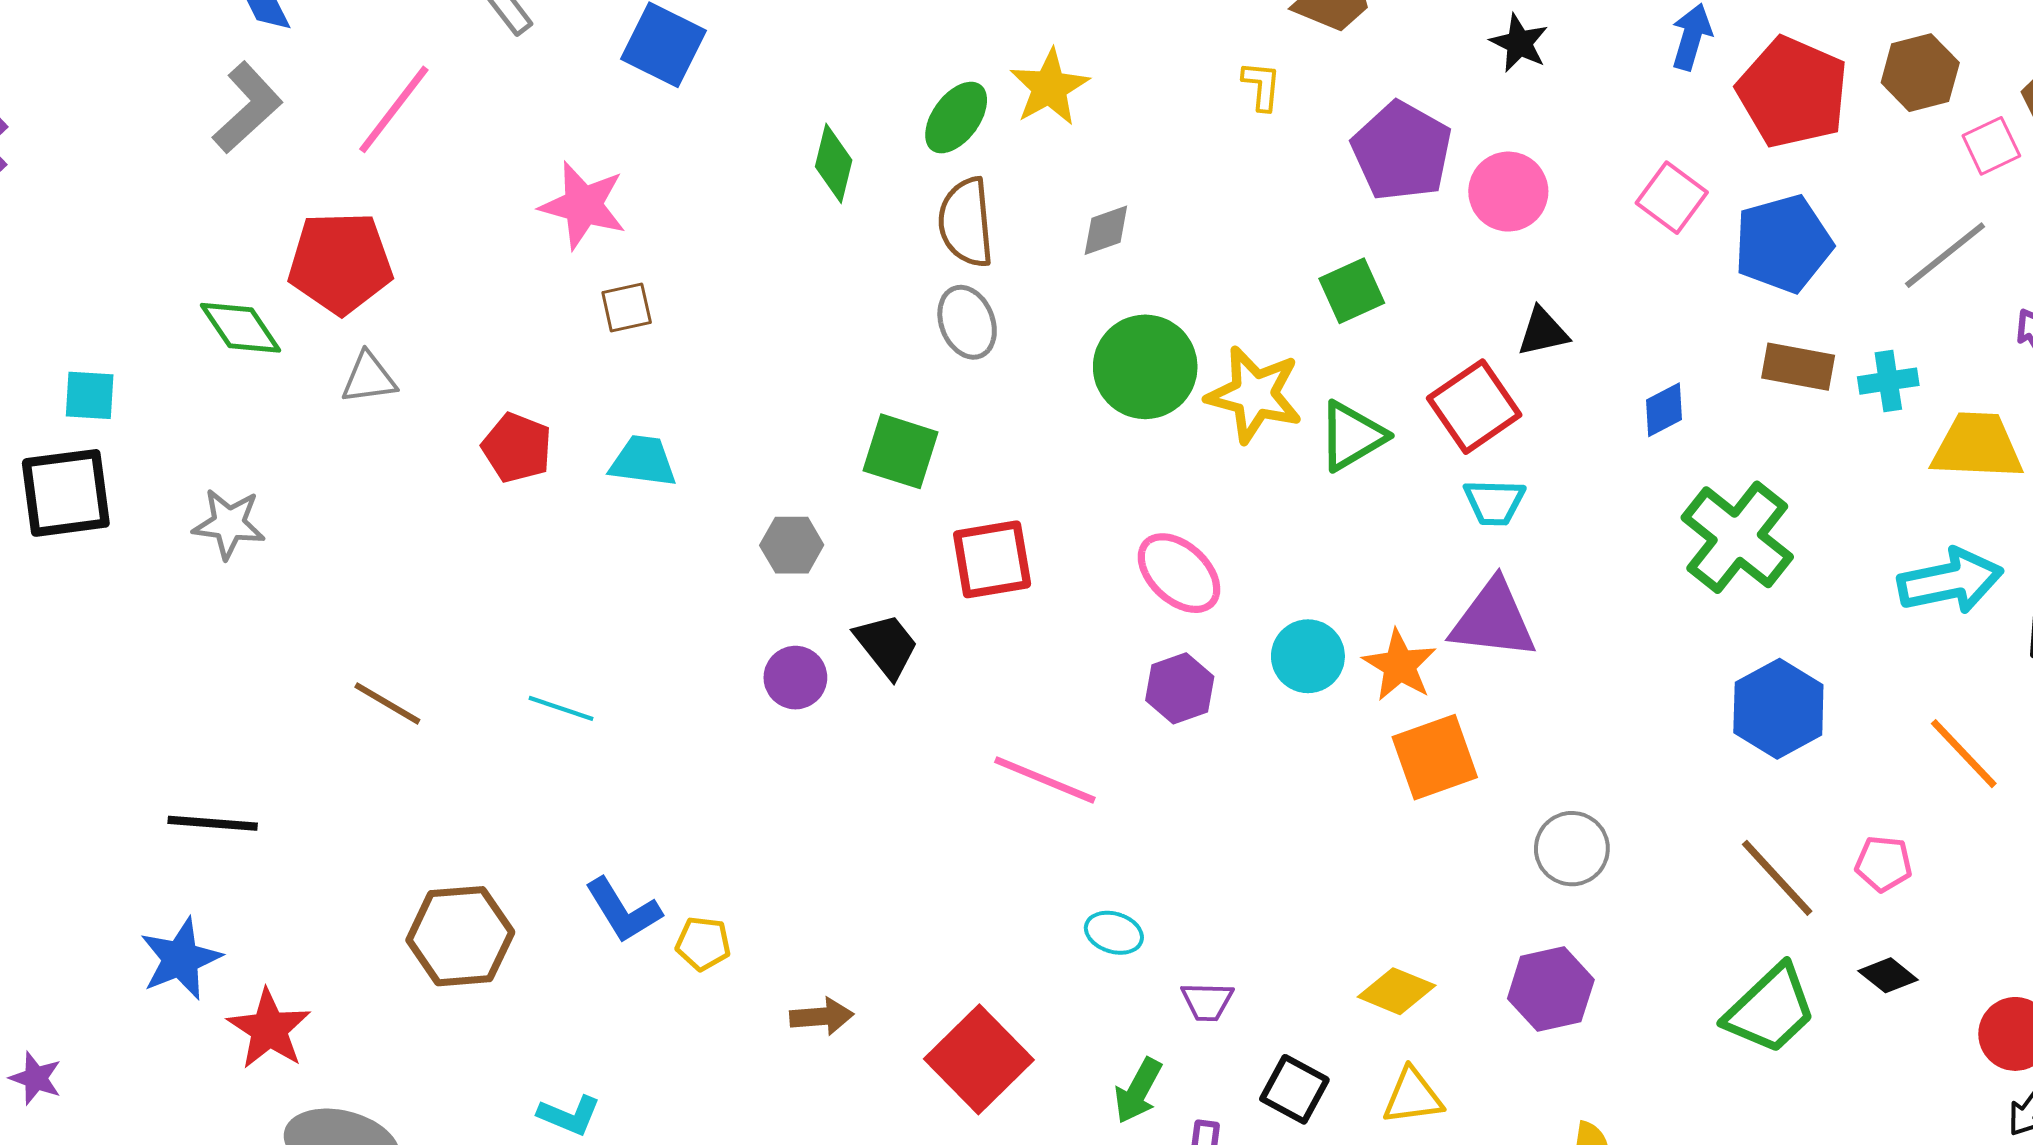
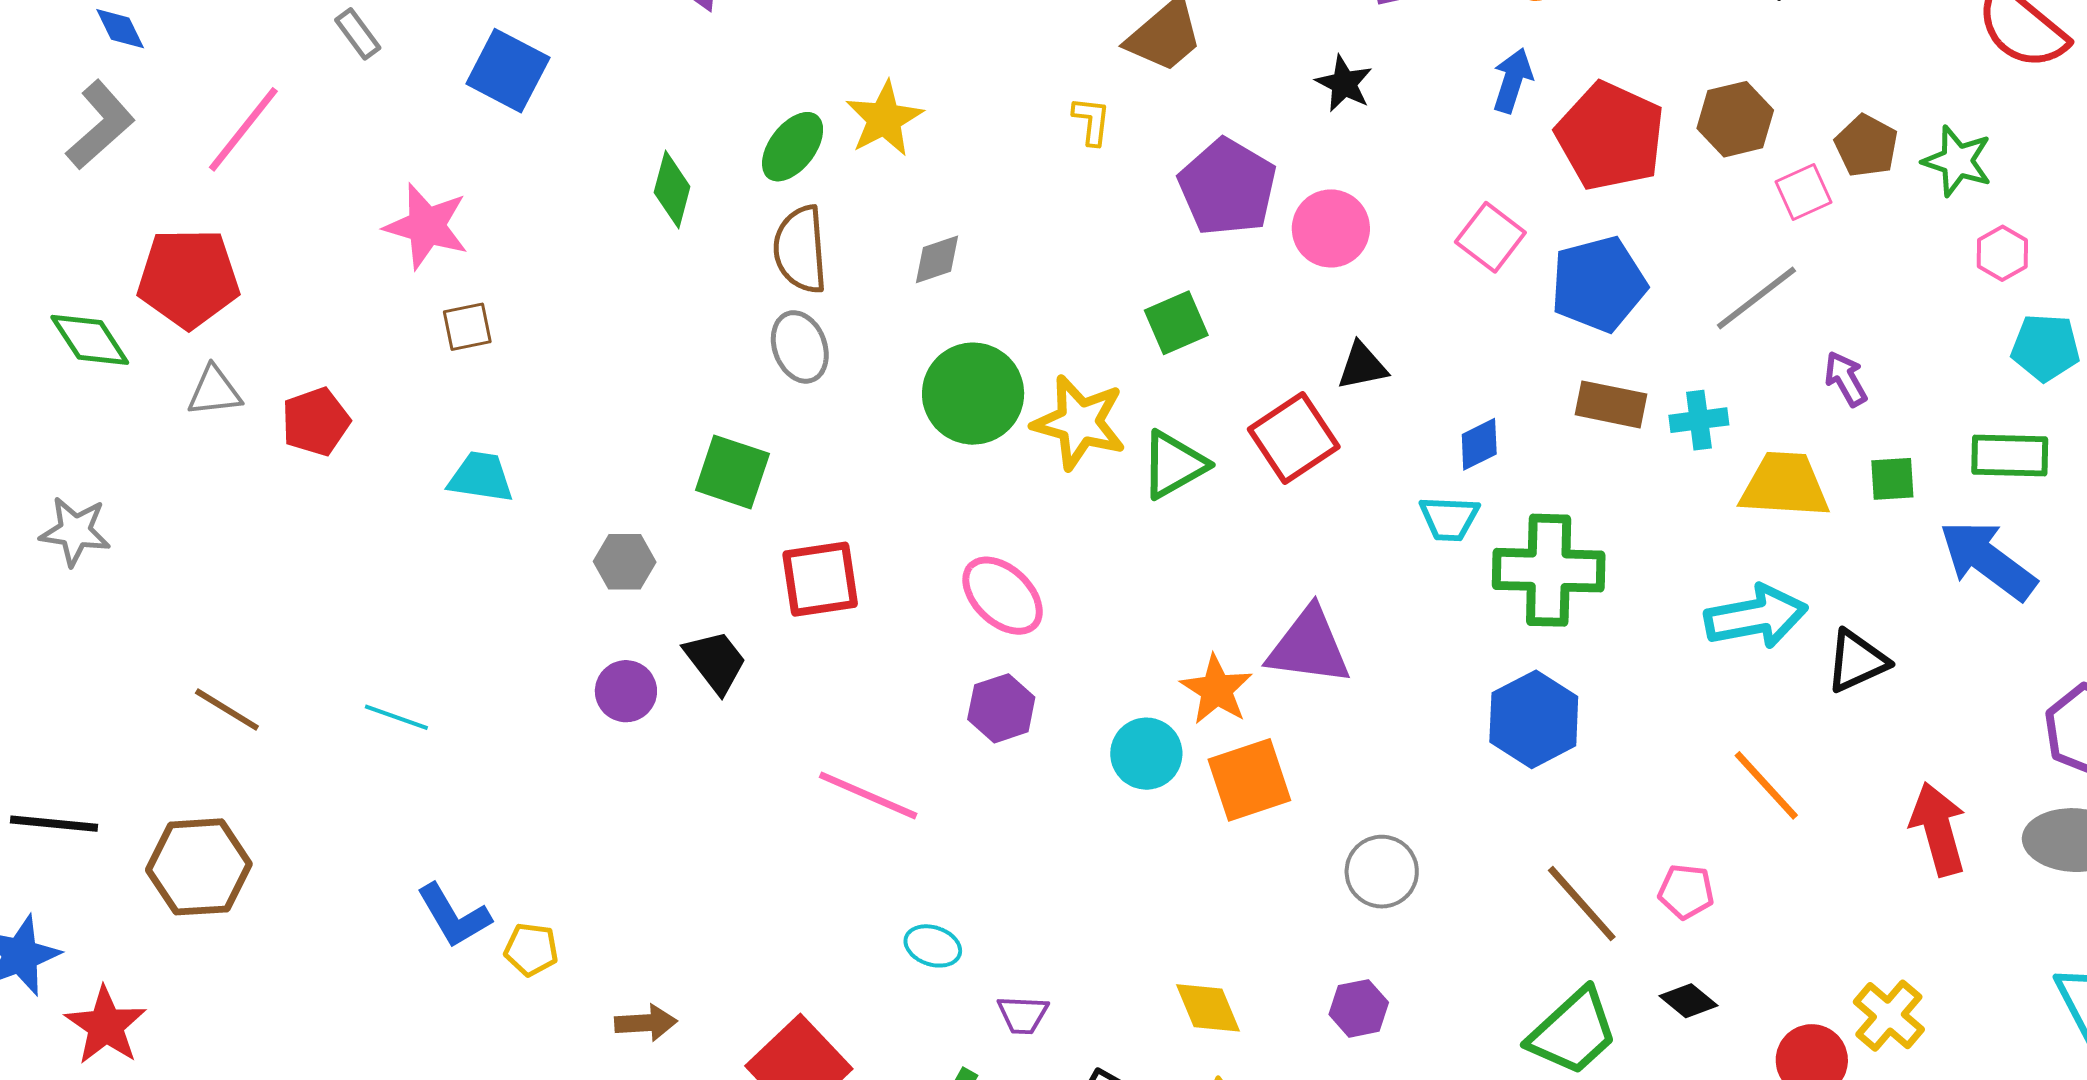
red pentagon: (517, 448) -> (316, 422), moved, turned 30
cyan trapezoid: (1494, 502) -> (1449, 518), moved
green cross: (1737, 537) -> (1549, 570), turned -38
cyan circle: (1308, 656) -> (1146, 754), moved
blue hexagon: (1778, 709) -> (1534, 719), moved
brown hexagon: (460, 936) -> (199, 867), moved
purple hexagon: (1551, 989) -> (1359, 1008), size x0.7
yellow diamond: (1397, 991) -> (1208, 1008), turned 44

